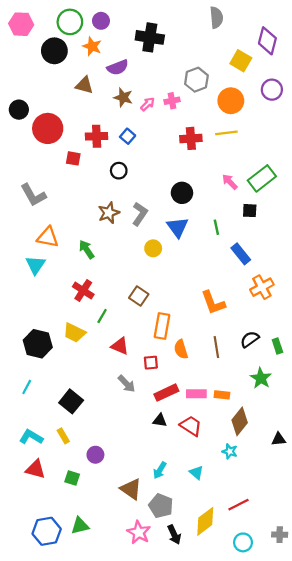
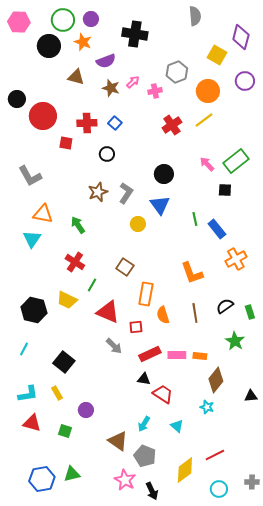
pink arrow: (148, 104) -> (133, 82), moved
yellow line: (226, 133) -> (204, 120), turned -30
red cross: (191, 138) -> (172, 125), turned -30
green line: (216, 227) -> (195, 219), moved
red triangle: (120, 346) -> (108, 312), size x1.4
red trapezoid: (191, 426) -> (163, 394), moved
cyan L-shape: (31, 437) -> (28, 394), turned 140
black arrow: (174, 535) -> (152, 491), moved

